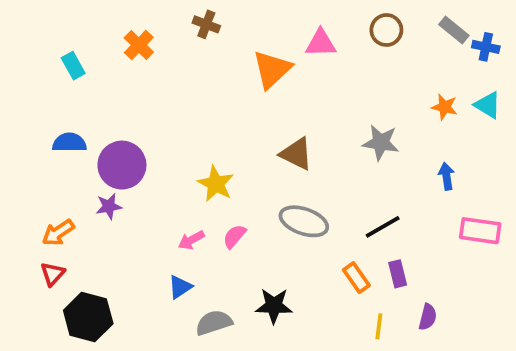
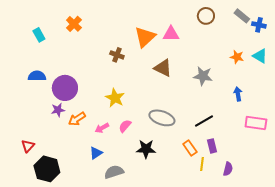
brown cross: (206, 24) -> (117, 55), moved
pink triangle: (321, 43) -> (171, 34), moved
brown triangle: (296, 154) -> (163, 68), moved
orange arrow: (58, 233) -> (77, 119), moved
black star: (274, 306) -> (146, 149), moved
yellow line: (379, 326) -> (202, 164), moved

